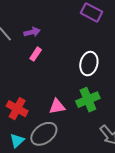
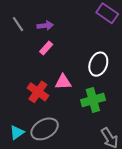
pink triangle: (57, 106) -> (63, 82), moved
red cross: (17, 109) -> (38, 92), moved

